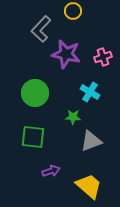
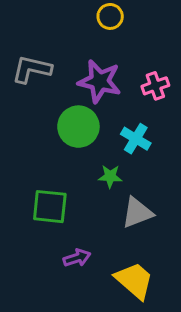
gray L-shape: (41, 29) -> (32, 69), moved, turned 60
green circle: (35, 93) -> (78, 127), moved

